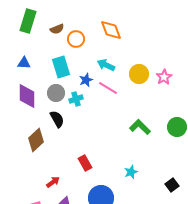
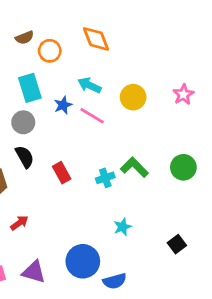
pink star: (164, 77) -> (183, 95), moved
cyan cross: (76, 99) -> (105, 178), moved
red rectangle: (85, 163) -> (62, 173), moved
red arrow: (53, 182) -> (19, 223), moved

